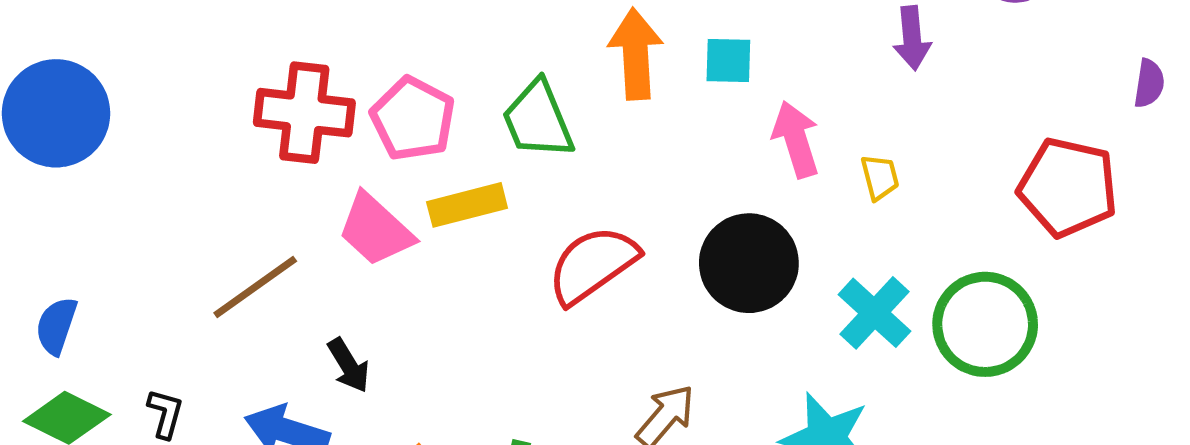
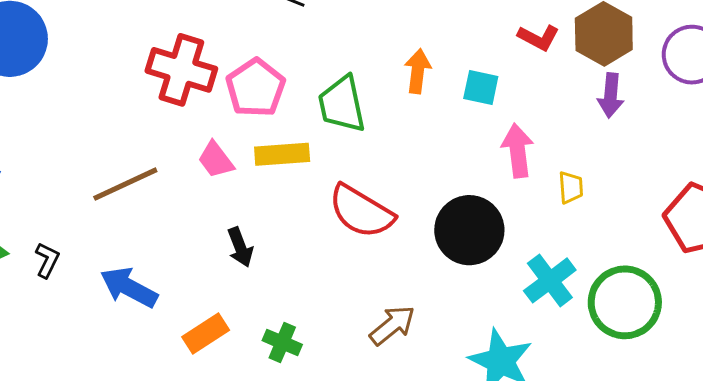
orange arrow: (636, 54) -> (418, 71), size x0.7
pink trapezoid: (376, 230) -> (216, 160), size x0.7
red semicircle: (593, 265) -> (361, 211), turned -124
black arrow: (349, 365) -> (240, 247), moved

